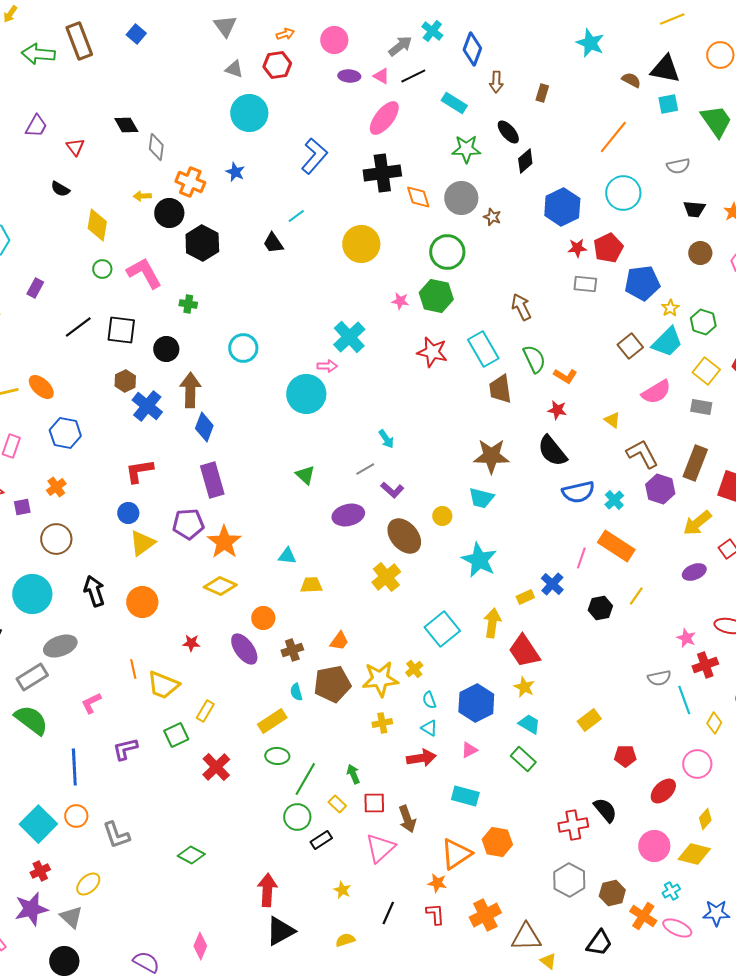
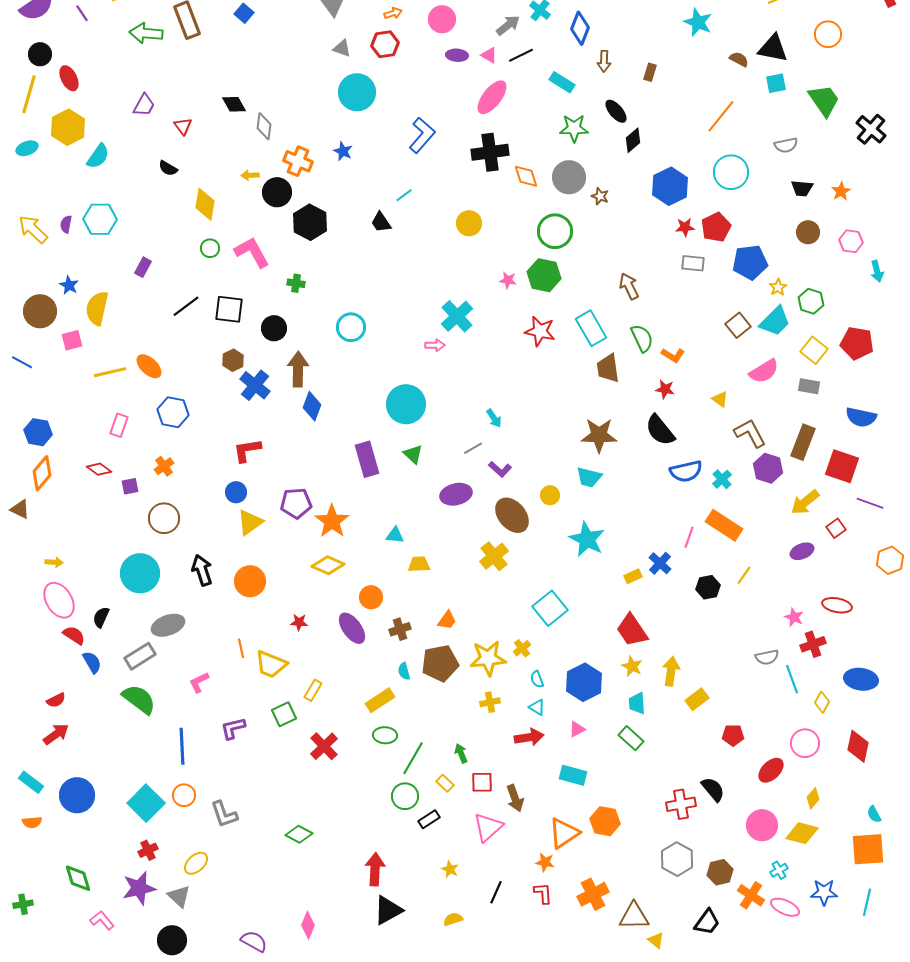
yellow circle: (361, 244) -> (469, 223), size x0.7
cyan circle: (306, 394) -> (406, 404), moved
purple rectangle: (212, 480) -> (367, 459), moved
yellow arrow: (492, 623) -> (671, 671), moved
cyan trapezoid: (529, 724) -> (637, 703), turned -125

